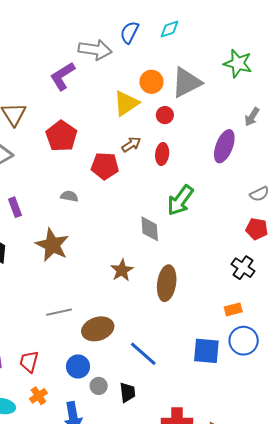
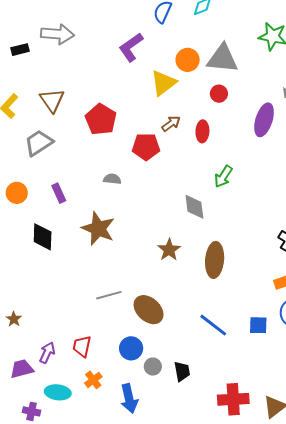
gray arrow: (95, 50) -> (57, 34), moved
purple L-shape: (63, 76) -> (131, 47), moved
gray triangle: (187, 82) -> (223, 58), turned 36
red circle: (165, 115) -> (219, 94), moved
green arrow: (180, 200) -> (223, 177), size x0.7
brown ellipse: (98, 329) -> (149, 310), turned 64
blue square: (206, 351) -> (258, 325), size x0.7
blue line: (143, 354) -> (213, 325), moved

